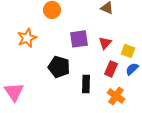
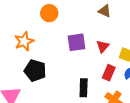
black pentagon: (59, 67) -> (35, 71), moved

